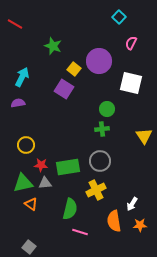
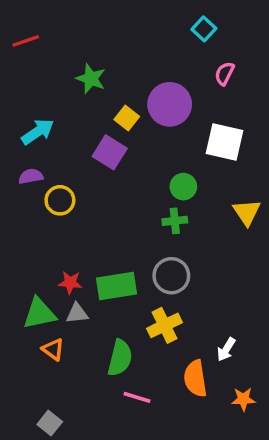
red line: (15, 24) -> (26, 41), turned -49
cyan arrow: (22, 77) -> (38, 132), turned 30
yellow triangle: (144, 136) -> (247, 212), moved
yellow circle: (26, 145) -> (60, 200), moved
orange star: (140, 225) -> (243, 399), moved

